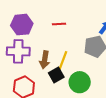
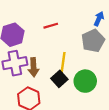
brown arrow: (45, 60) -> (33, 67), moved

